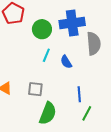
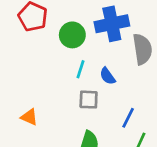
gray square: (35, 89) -> (89, 100), moved
blue line: (79, 94) -> (128, 118), turned 35

